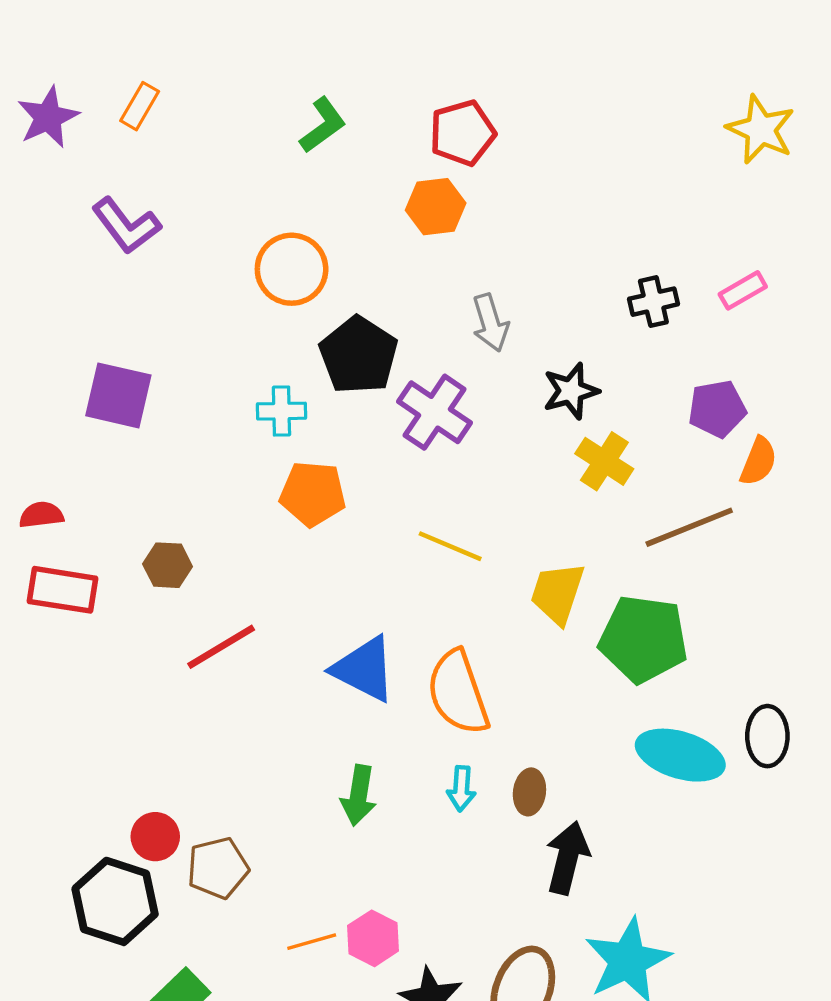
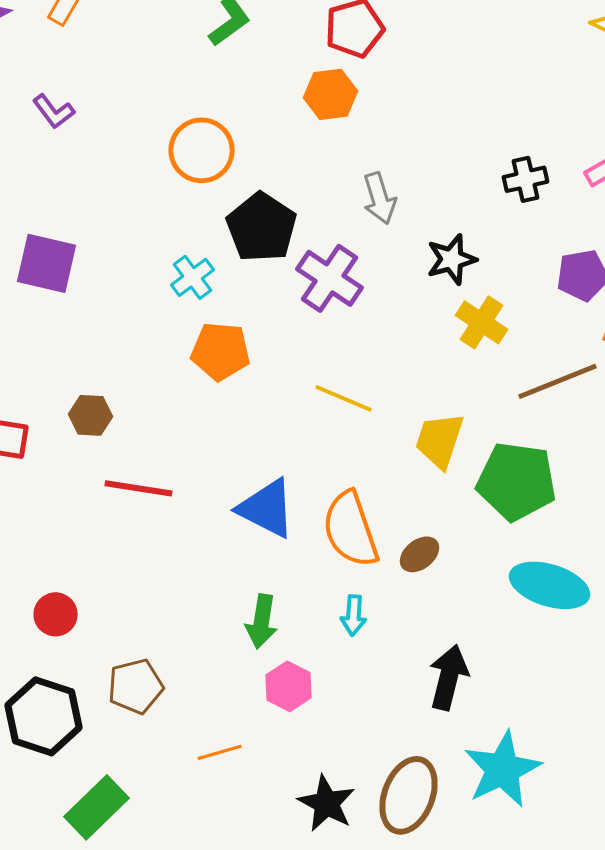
purple L-shape: (126, 226) -> (54, 111), size x0.7
cyan cross: (281, 411) -> (192, 277), turned -36
red line: (221, 647) -> (138, 488), turned 40
brown ellipse: (529, 792) -> (420, 554), moved, turned 45
red circle: (155, 837) -> (56, 614), moved
pink hexagon: (373, 938) -> (288, 686), moved

